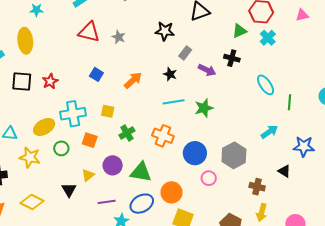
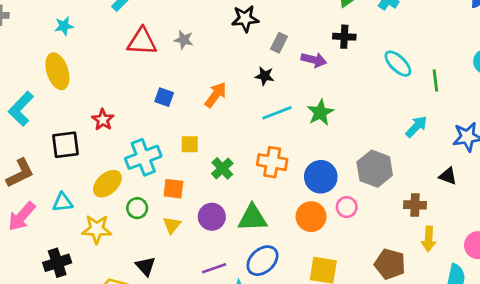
black square: (22, 82) -> (65, 145), moved
yellow triangle: (88, 175) -> (172, 225), moved
black triangle: (69, 190) -> (145, 266), moved
orange circle: (171, 192) -> (311, 217), moved

